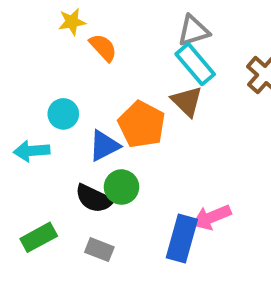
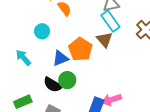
cyan circle: (63, 114) -> (42, 31), moved
cyan arrow: (32, 151) -> (23, 58), turned 48

